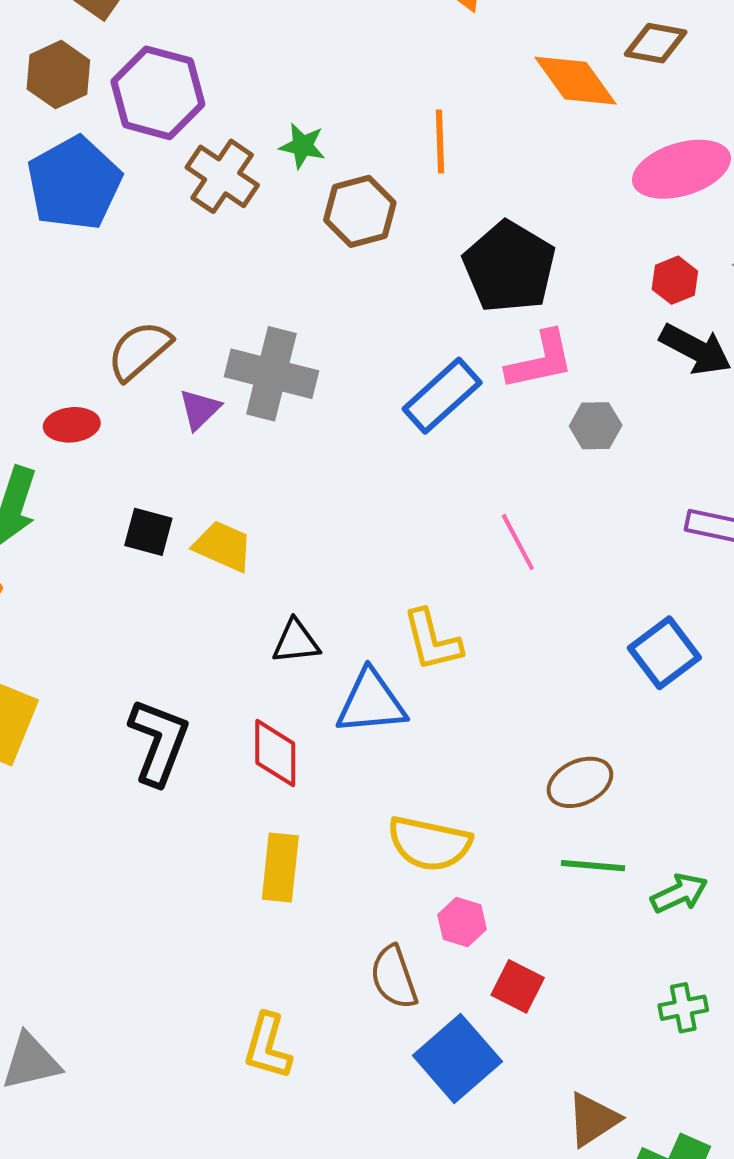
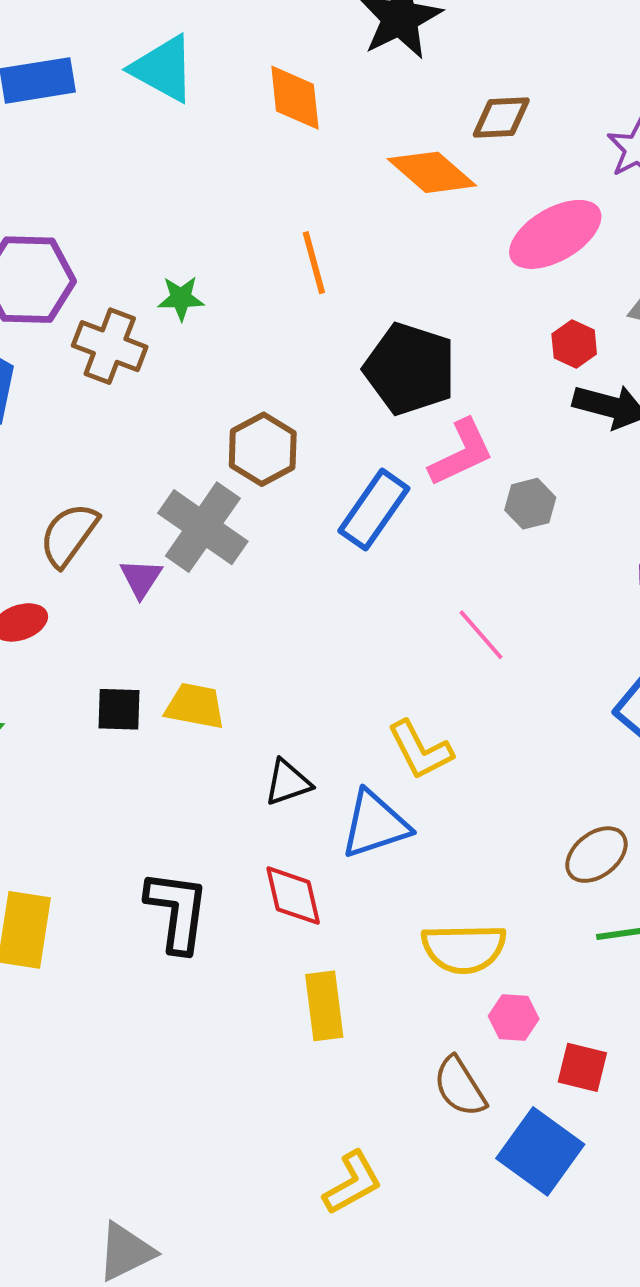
brown hexagon: (360, 211) -> (263, 449), moved
gray cross: (271, 374) -> (203, 527), turned 34
yellow L-shape: (267, 1046) -> (352, 1183), turned -122

